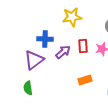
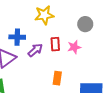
orange rectangle: (85, 80) -> (57, 78), turned -64

